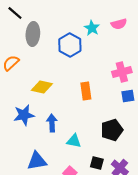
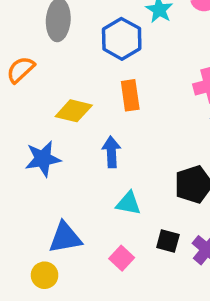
orange rectangle: (86, 91) -> (130, 95), moved
blue arrow: (52, 123) -> (111, 152), moved

